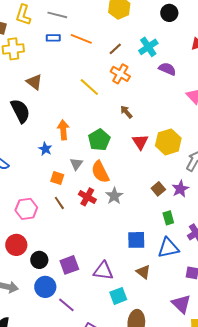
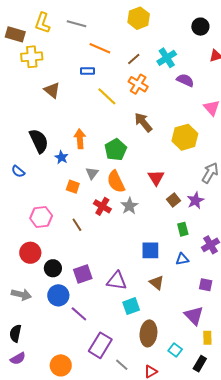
black circle: (169, 13) -> (200, 27), moved
blue rectangle: (53, 38) -> (87, 71), moved
black semicircle: (20, 111) -> (39, 141), moved
brown arrow: (126, 112) -> (143, 122), size x1.5
red triangle: (140, 142) -> (156, 178), moved
yellow hexagon: (168, 142) -> (185, 137), moved
brown line: (59, 203) -> (77, 225), moved
blue triangle: (168, 248) -> (182, 259), size x0.6

